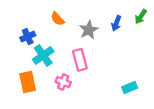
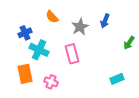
green arrow: (141, 17) -> (129, 43), moved
cyan cross: (43, 55) -> (39, 50), turned -30
pink cross: (63, 82) -> (51, 82), moved

